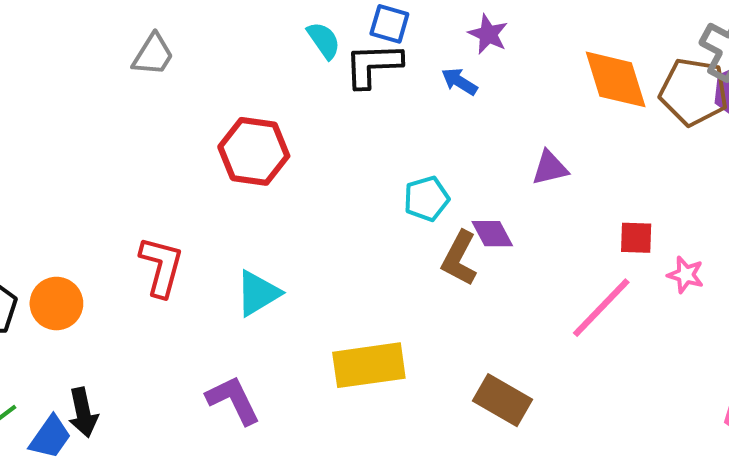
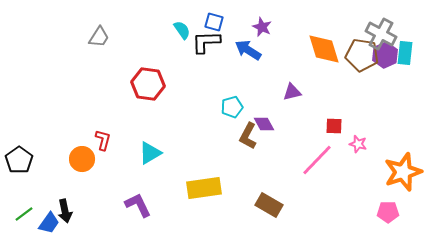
blue arrow: (459, 81) -> (248, 50), size x1.5
red L-shape: (161, 267) -> (103, 140), size x0.7
orange circle: (56, 304) -> (82, 159), moved

